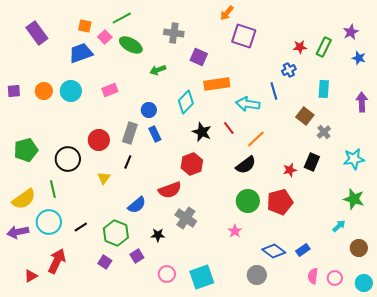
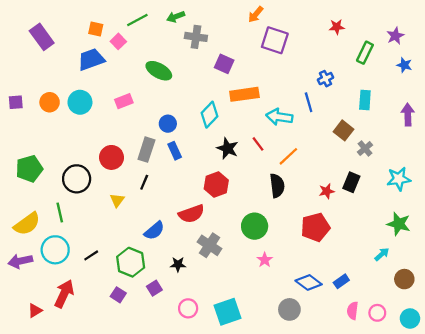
green ellipse: (131, 45) -> (159, 71), moved
red star: (300, 47) -> (337, 27), moved
green arrow: (158, 70) -> (176, 17), moved
black semicircle: (246, 165) -> (277, 186), turned -60
green circle: (248, 201) -> (255, 226), moved

